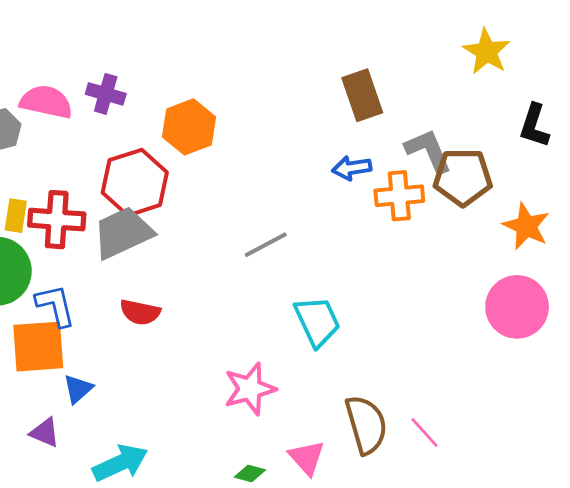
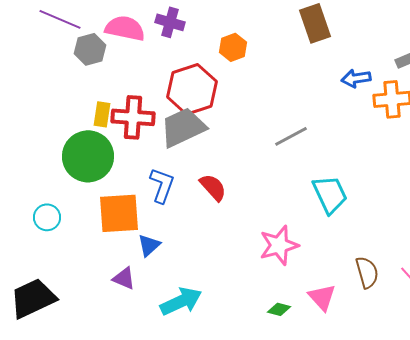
brown rectangle: (362, 95) -> (315, 23), moved
orange hexagon: (189, 127) -> (233, 47), size x0.7
blue L-shape: (55, 306) -> (162, 185), moved, turned 33
red semicircle: (140, 312) -> (213, 187), moved, turned -144
brown semicircle: (366, 425) -> (367, 272), size x0.7

